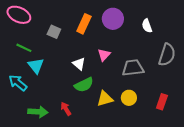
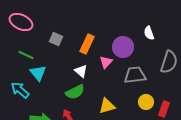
purple circle: (113, 19) -> (123, 47), moved
orange rectangle: (84, 24) -> (87, 44), moved
green semicircle: (84, 85) -> (75, 92), moved
yellow circle: (129, 98) -> (146, 102), moved

